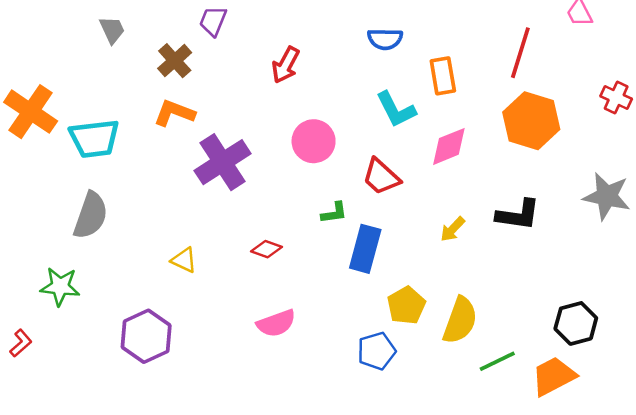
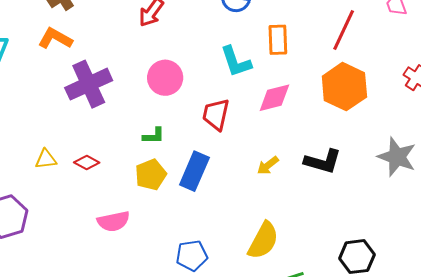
red trapezoid: (381, 177) -> (216, 114), turned 52
green L-shape: (334, 213) -> (154, 136), moved
red diamond: (267, 249) -> (87, 162), moved
yellow triangle: (184, 260) -> (46, 159), turned -40
yellow pentagon: (406, 305) -> (151, 175), moved

